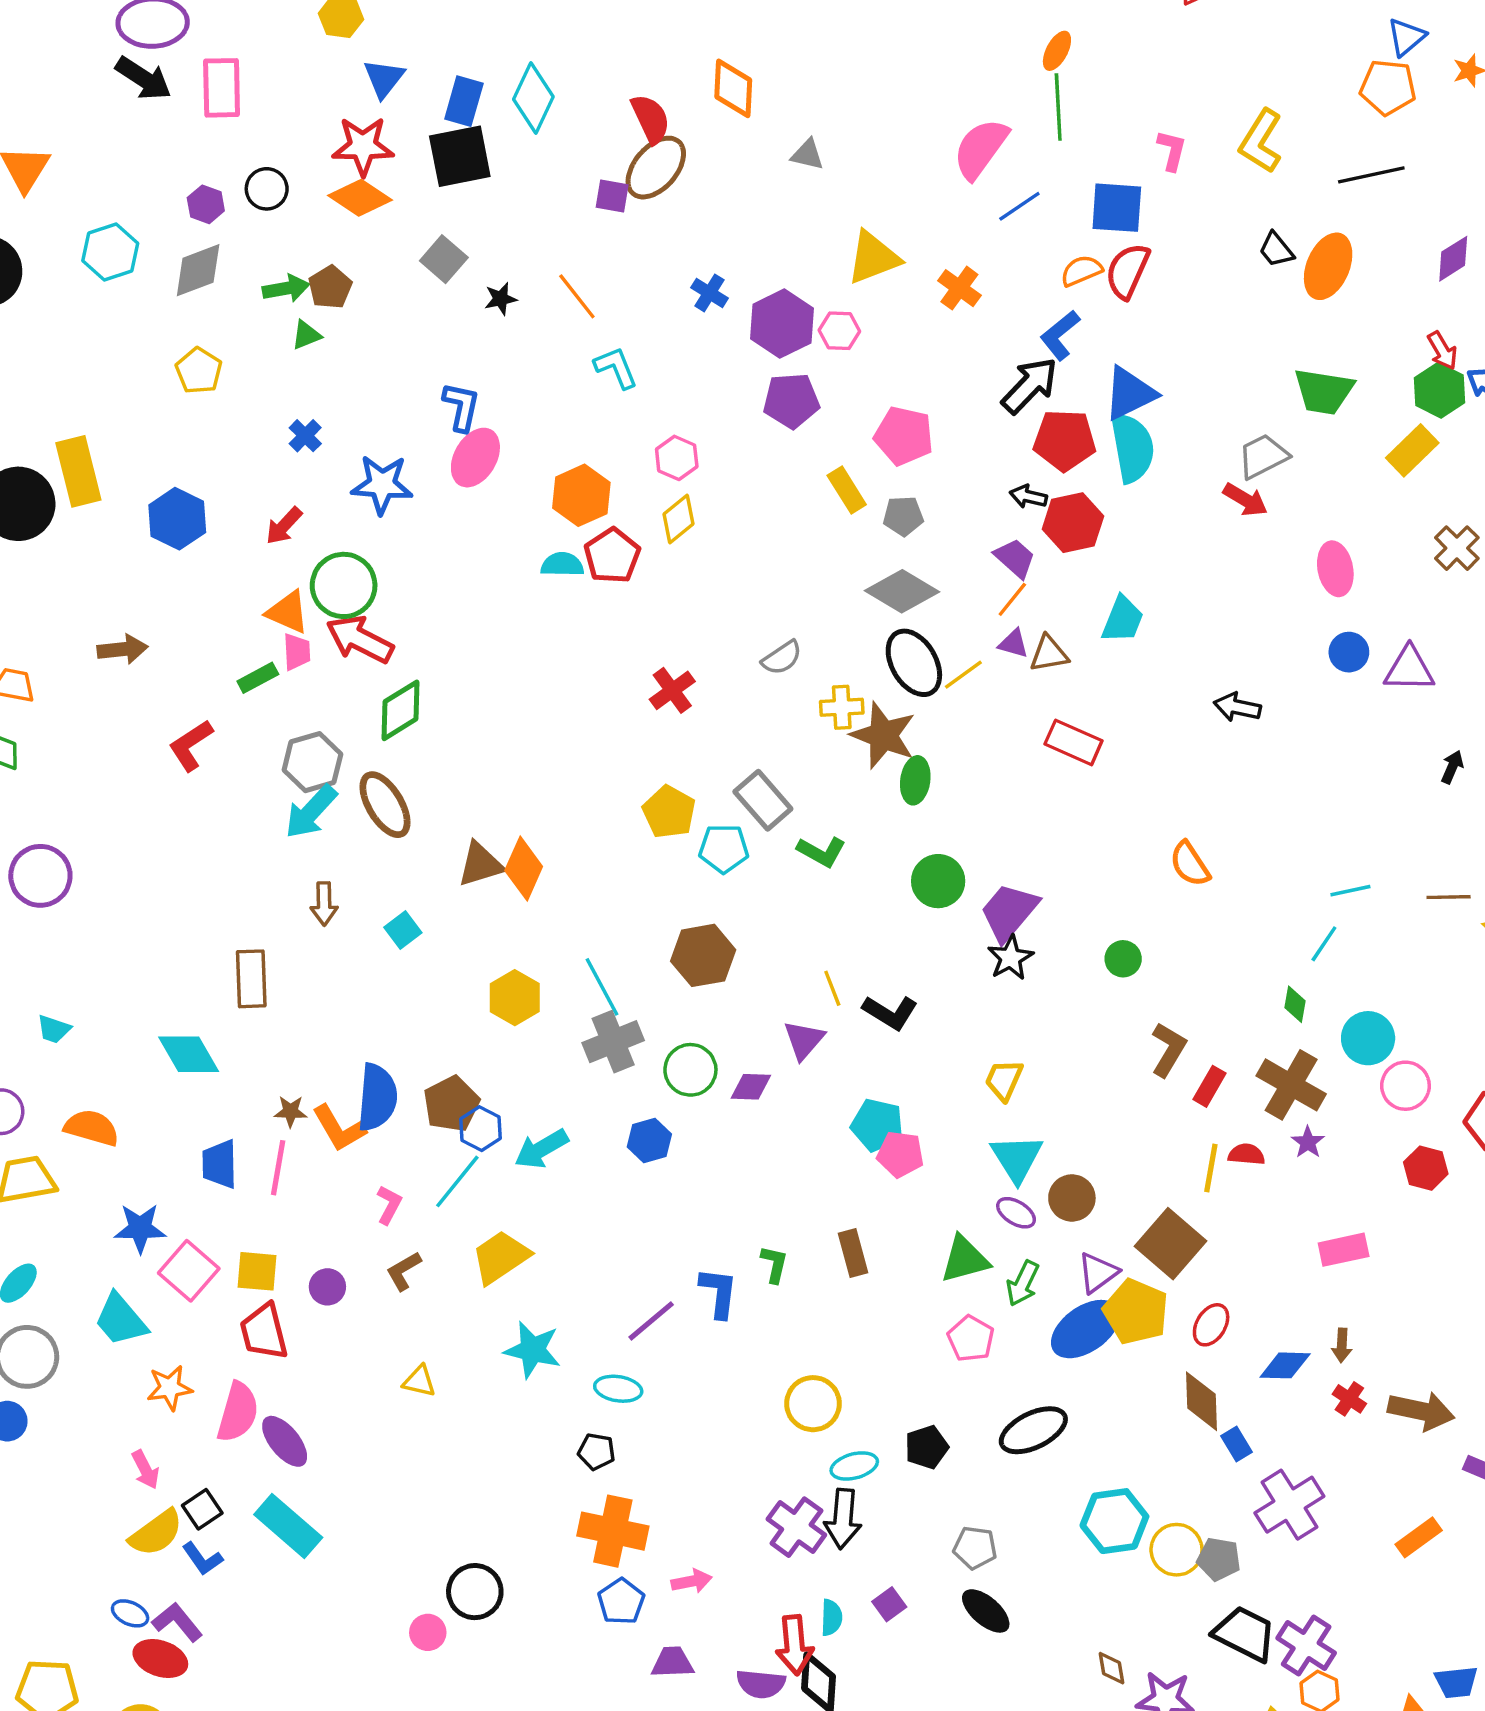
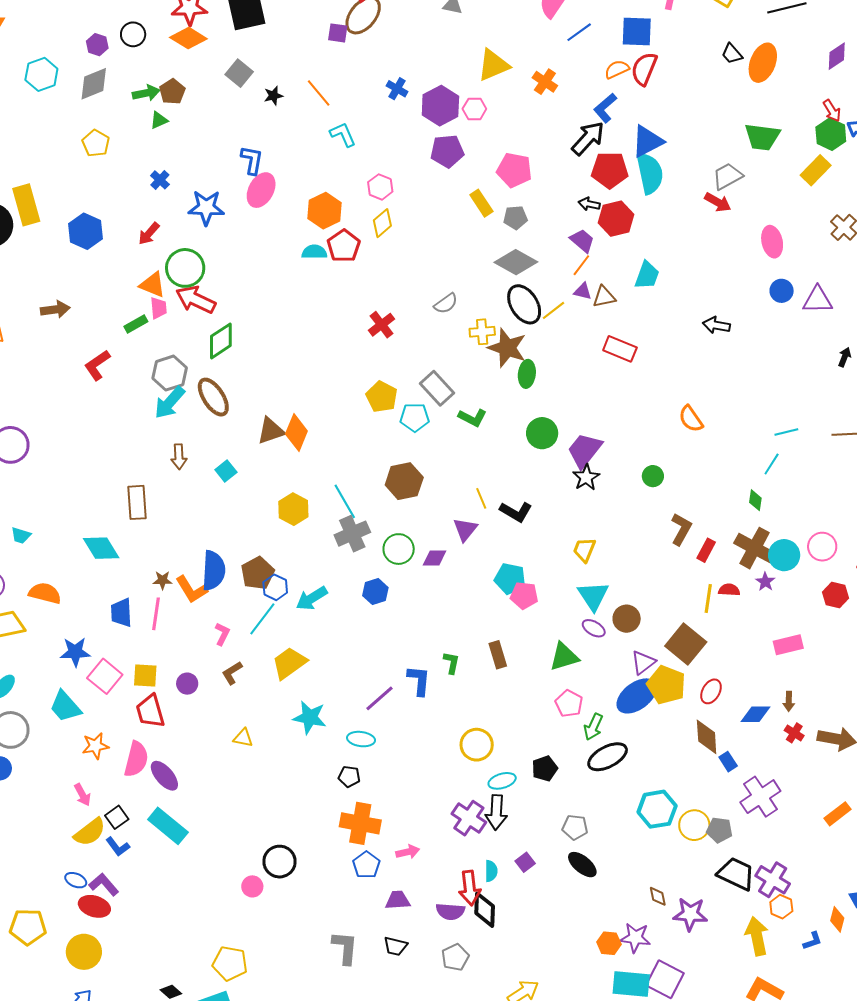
cyan circle: (1368, 1038) -> (784, 555), moved
green arrow: (1023, 1283) -> (593, 727), moved

